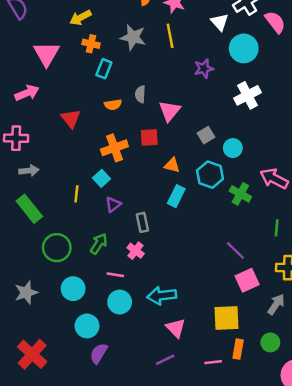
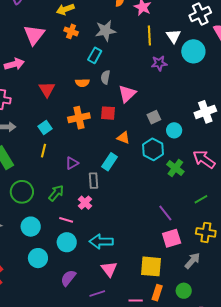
white triangle: (220, 22) -> (174, 36), moved
yellow line: (170, 36) -> (149, 35), moved
gray star: (133, 37) -> (106, 31), turned -30
cyan rectangle: (104, 69) -> (95, 55), moved
white cross: (248, 95) -> (205, 112), moved
cyan square: (101, 178) -> (45, 128), moved
cyan rectangle: (176, 196) -> (110, 162), moved
green line: (277, 228) -> (201, 199), turned 48
purple semicircle: (99, 353) -> (68, 278), moved

